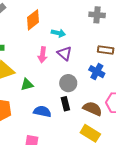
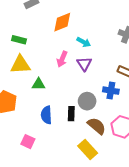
blue cross: (97, 72) -> (111, 91), turned -35
gray circle: (68, 83) -> (87, 101), moved
blue semicircle: (42, 111) -> (46, 115), turned -120

